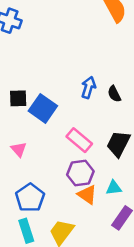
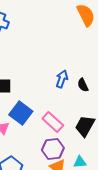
blue square: (43, 108) -> (21, 113), moved

